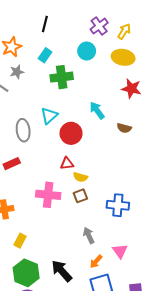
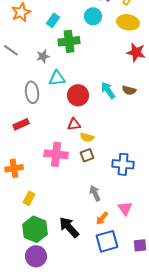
gray star: (17, 72) -> (43, 56), moved
cyan arrow: (97, 110) -> (108, 90), moved
cyan triangle: (49, 116) -> (57, 78), turned 36

